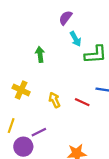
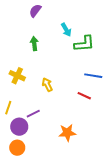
purple semicircle: (66, 18) -> (35, 11), moved
red line: (82, 102) -> (84, 96), moved

